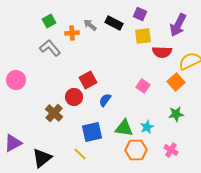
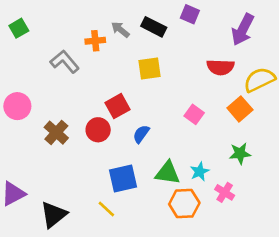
green square: (49, 21) -> (19, 28), moved
yellow square: (143, 36) -> (150, 69), moved
brown cross: (54, 113) -> (56, 133), moved
pink cross: (171, 150) -> (225, 192), moved

